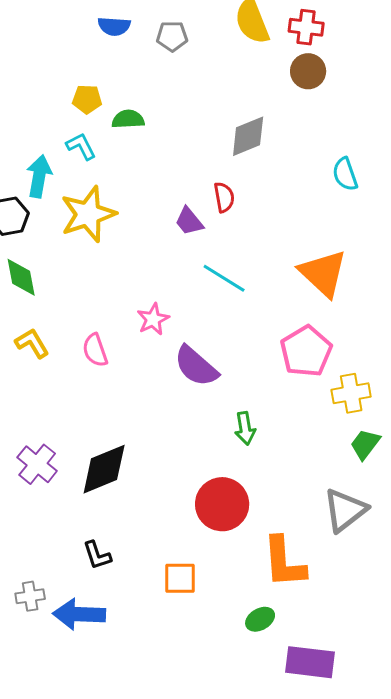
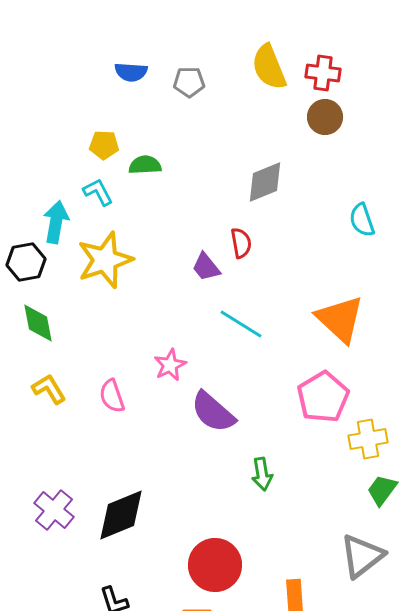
red circle: (222, 504) -> (215, 565), moved

